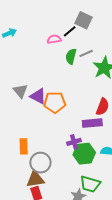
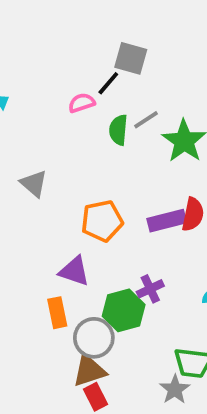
gray triangle: (20, 91) -> (34, 183), moved
purple triangle: (38, 96) -> (74, 271), moved
purple rectangle: (92, 123) -> (167, 221), moved
green hexagon: (84, 154) -> (124, 310), moved

